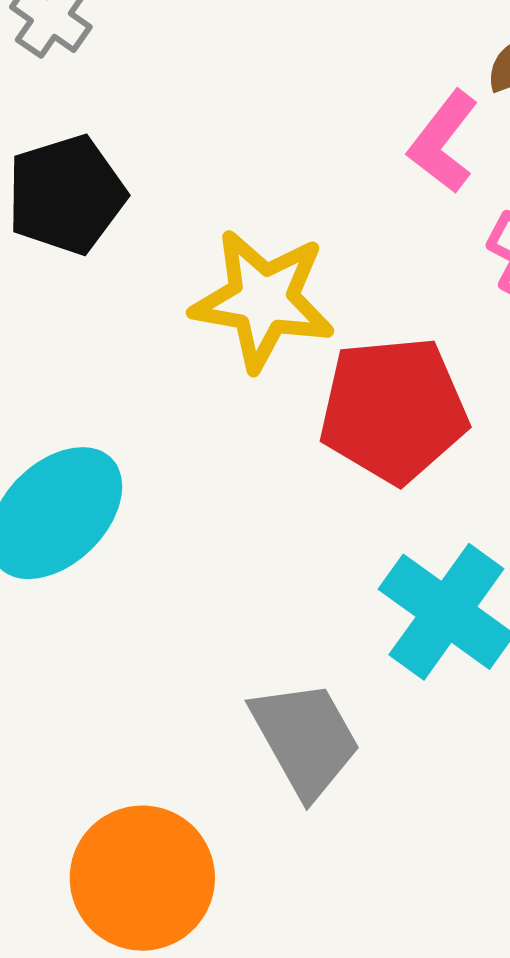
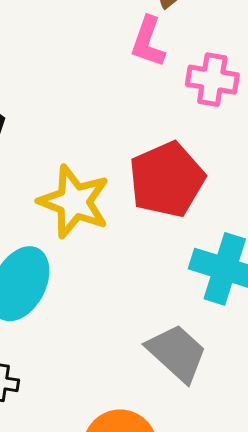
yellow star: (263, 300) -> (74, 202), moved, turned 30

